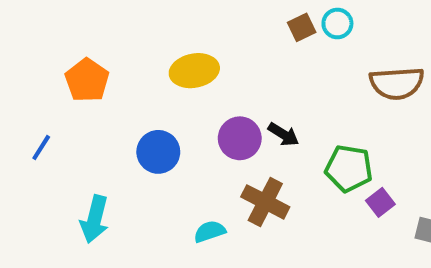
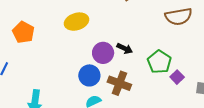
blue circle: (158, 152) -> (89, 75), moved
green pentagon: (349, 168) -> (159, 62), turned 30

